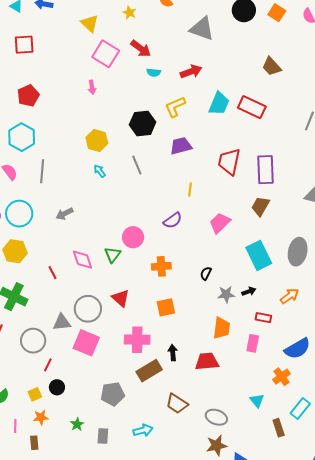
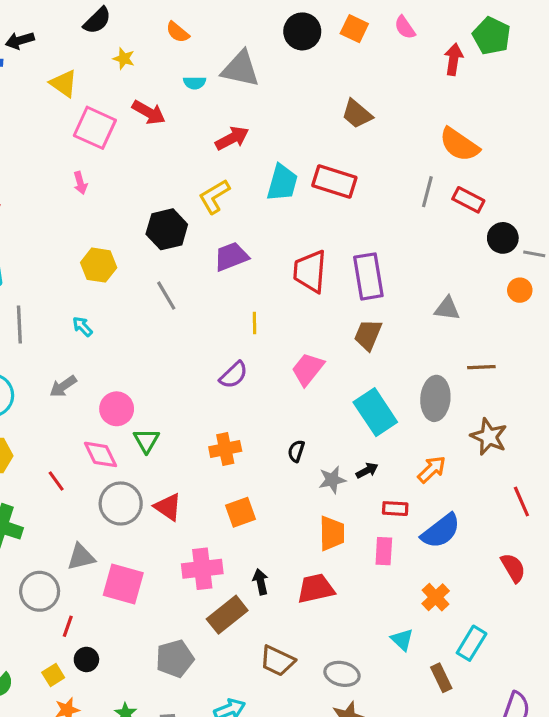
cyan semicircle: (154, 72) -> (195, 83), moved
cyan arrow: (100, 171) -> (82, 327), moved
pink circle: (133, 237) -> (117, 409), moved
gray circle: (88, 309) -> (121, 504), moved
blue semicircle: (297, 349) -> (441, 531), moved

